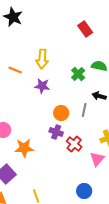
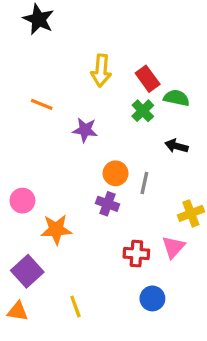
red rectangle: (85, 29) -> (148, 79), moved
yellow arrow: (42, 59) -> (101, 71), moved
gray line: (84, 110) -> (144, 183), moved
red cross: (74, 144) -> (136, 254), moved, turned -35

